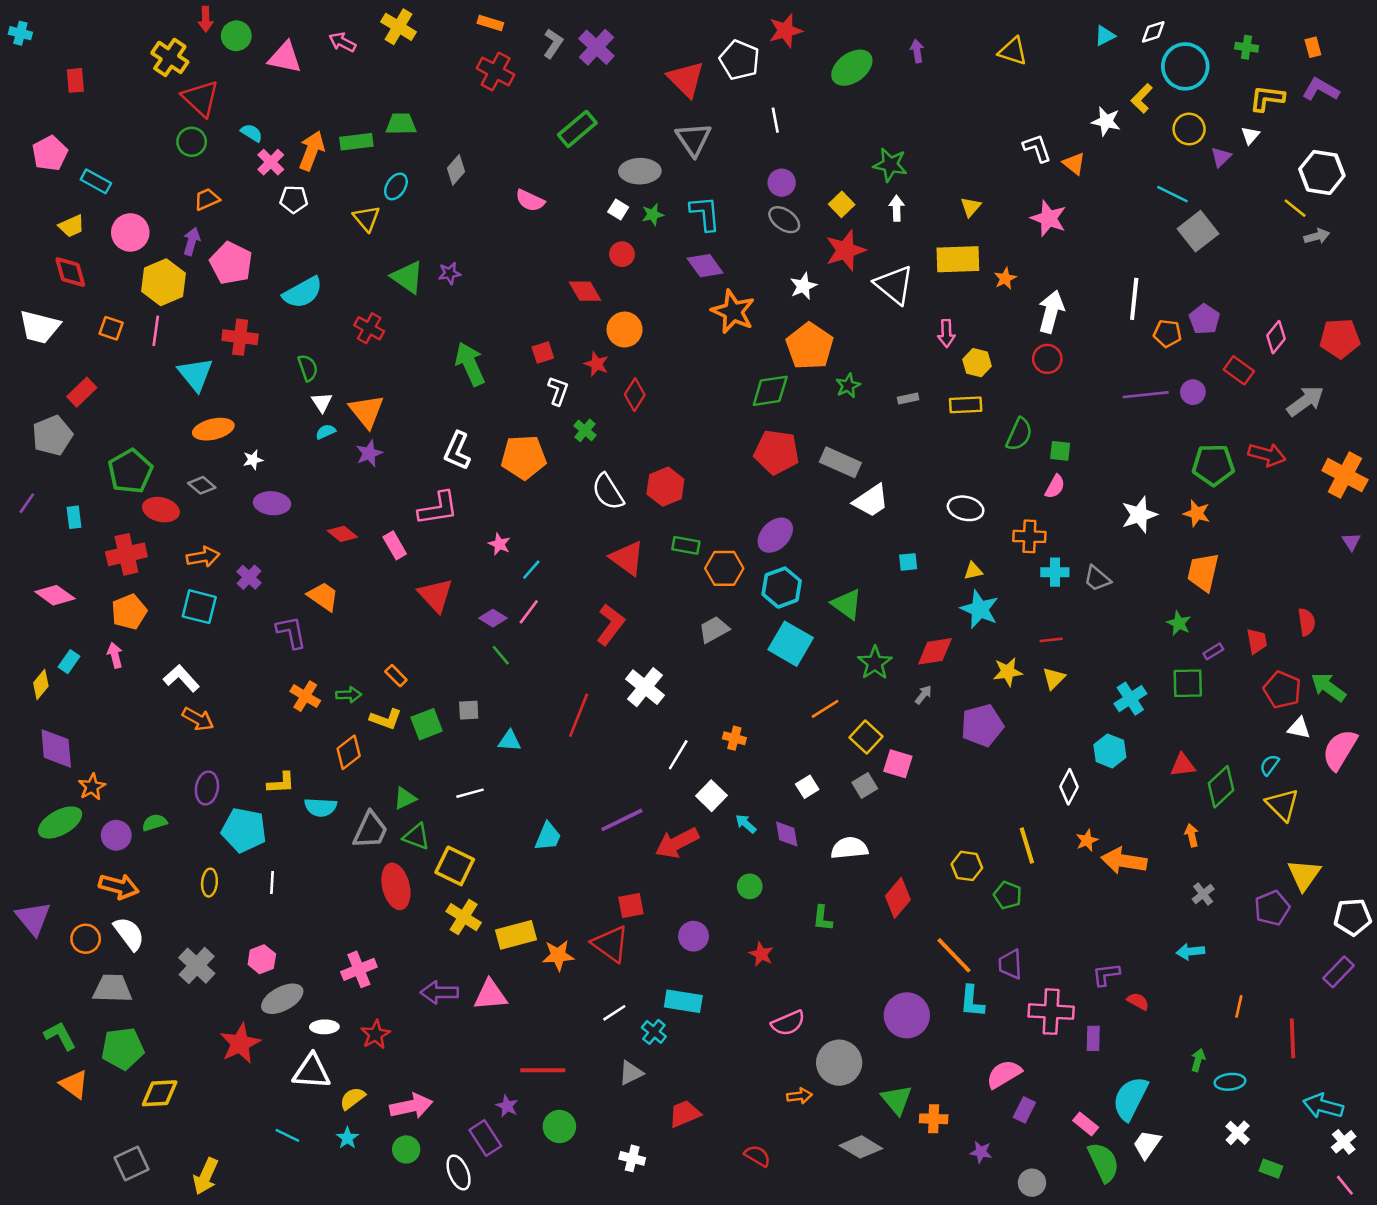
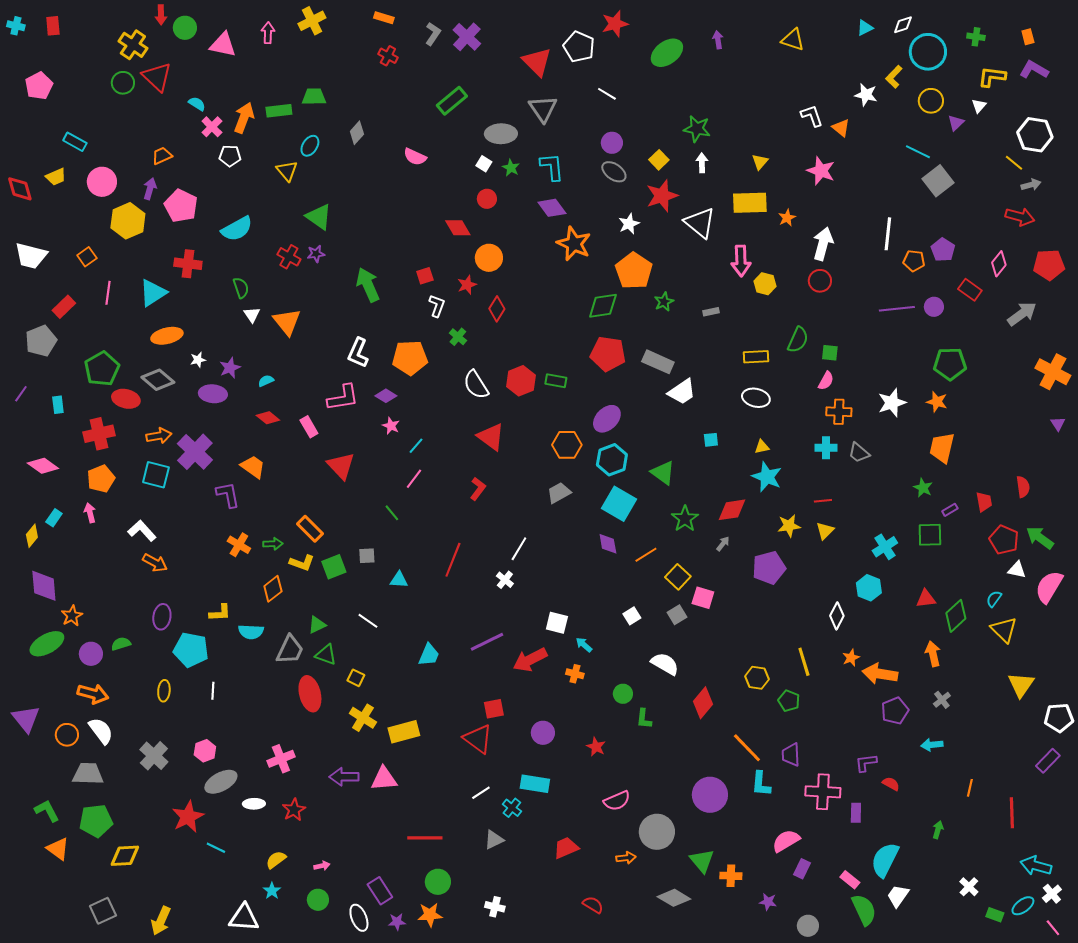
yellow cross: (398, 27) -> (312, 21), turned 32
pink arrow: (342, 42) -> (268, 33), turned 65
red cross: (496, 72) -> (388, 56), size x0.7
red rectangle: (75, 80) -> (53, 26), moved
white line: (775, 120) -> (607, 94), turned -48
green circle: (192, 142) -> (123, 83), moved
pink pentagon: (50, 153) -> (39, 86), moved
green star: (653, 215) -> (511, 168), turned -30
red diamond: (70, 272) -> (20, 189), moved
purple star: (450, 273) -> (316, 254), moved
orange square: (111, 328) -> (87, 257), turned 36
pink line: (156, 331) -> (108, 293), moved
pink arrow: (946, 333) -> (741, 261), size x1.4
red star: (596, 364) -> (467, 285), turned 30
cyan triangle: (195, 374) -> (153, 293), turned 36
yellow rectangle: (966, 405) -> (756, 357), moved
cyan semicircle: (326, 432) -> (266, 381), moved
purple star: (369, 453) -> (230, 368), moved
red arrow: (1267, 455) -> (1020, 217), moved
gray diamond: (202, 485) -> (158, 380), size x1.5
orange cross: (1029, 536) -> (839, 412), moved
green rectangle: (686, 545) -> (556, 381), moved
purple cross: (249, 577) -> (195, 452), size x1.8
purple diamond: (493, 618) -> (386, 396), moved
red L-shape: (611, 625) -> (478, 489), size x0.7
orange rectangle: (396, 676) -> (310, 529), size x1.5
white cross: (645, 687) -> (505, 580), moved, size x0.6
orange cross: (734, 738) -> (575, 674), moved
white line: (678, 755) -> (519, 549), moved
white line: (470, 793) -> (368, 621), turned 50
white square: (711, 796) -> (557, 623), turned -30
purple diamond: (787, 834) -> (608, 544), moved
orange arrow: (1192, 835) -> (933, 654), size x1.4
white semicircle: (849, 848) -> (665, 664), turned 36
yellow square: (455, 866) -> (356, 678), size x0.6
green circle: (750, 886) -> (623, 694), moved
purple pentagon: (1272, 908) -> (895, 711), moved
orange star: (558, 955) -> (430, 915), moved
white triangle: (312, 1072) -> (244, 918), moved
cyan ellipse: (1230, 1082) -> (1023, 906), moved, turned -30
pink arrow: (411, 1106) -> (322, 866), size x0.5
purple star: (507, 1106) -> (397, 922), moved, turned -30
red trapezoid: (685, 1114) -> (566, 848), moved
cyan line: (287, 1135) -> (216, 848), moved

